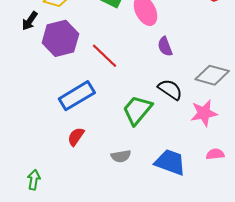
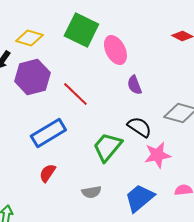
pink star: (204, 113) -> (157, 155), moved
blue trapezoid: (170, 162) -> (139, 198), turned -60

